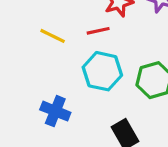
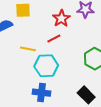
cyan hexagon: (102, 71) -> (46, 66), moved

